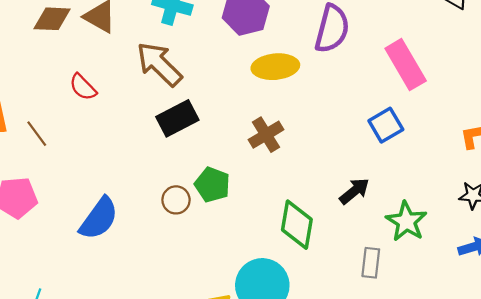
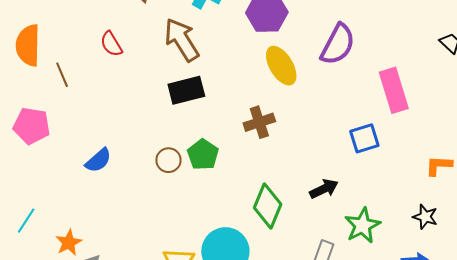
yellow ellipse: (275, 67) -> (281, 66), turned 51
blue semicircle: (99, 218) -> (98, 160), size x0.7

